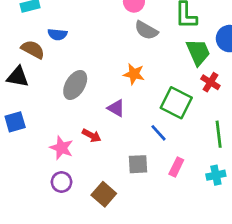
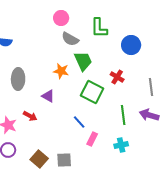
green trapezoid: (198, 52) -> (83, 61), moved
gray ellipse: (75, 85) -> (18, 79), turned -30
blue line: (159, 133) -> (79, 122), moved
gray square: (138, 164) -> (64, 160), moved

